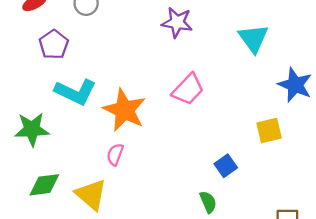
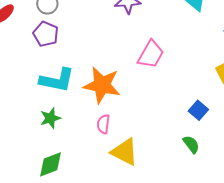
purple pentagon: (54, 45) -> (46, 34), moved
green star: (32, 129) -> (50, 118), moved, size x0.7
yellow triangle: (91, 195) -> (125, 152), moved

